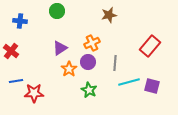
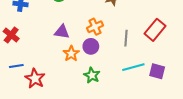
purple triangle: (60, 48) -> (62, 32), turned 42
gray line: (115, 63) -> (126, 38), moved
red star: (34, 93) -> (35, 78), turned 30

